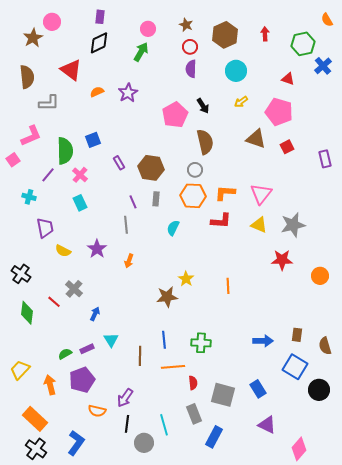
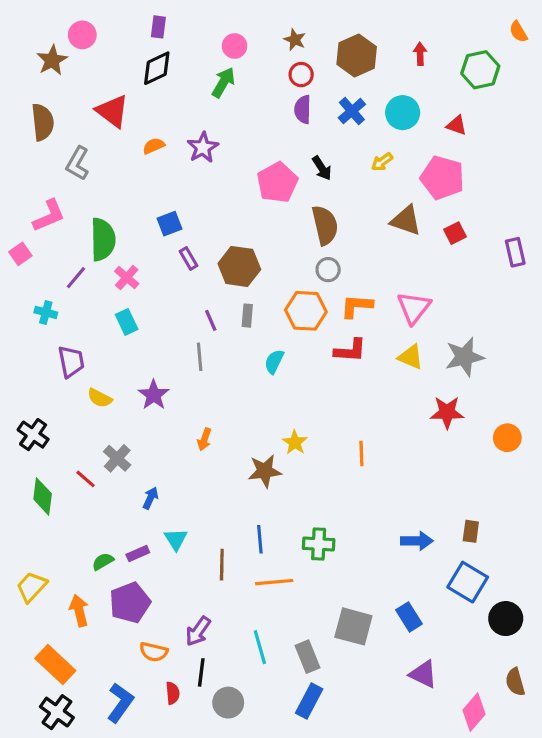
blue cross: (323, 66) -> (352, 111), moved
cyan circle: (236, 71) -> (403, 113), moved
gray L-shape: (49, 103) -> (78, 163), turned 120
blue square: (93, 140) -> (169, 224), moved
gray circle: (195, 170) -> (328, 270), moved
orange arrow: (129, 261) -> (204, 439), moved
brown semicircle: (325, 346) -> (515, 682), moved
red semicircle: (193, 383) -> (173, 693), moved
cyan line: (164, 425) -> (260, 647), moved
blue rectangle: (214, 437) -> (309, 701), moved

